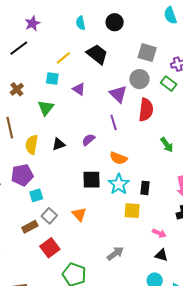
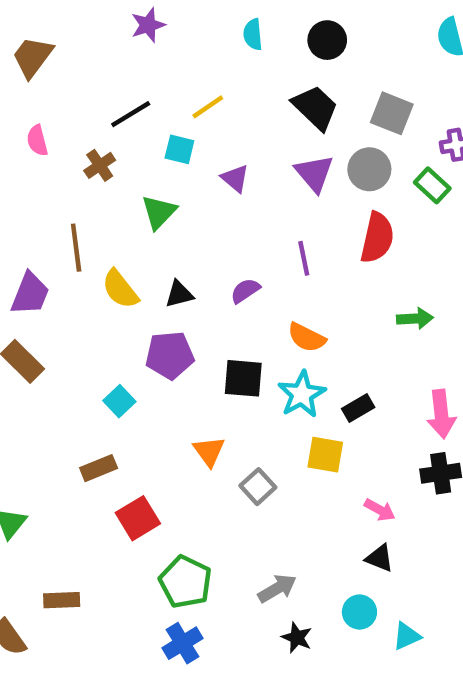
black line: (19, 48) -> (131, 114), moved
black trapezoid: (97, 54) -> (315, 108), moved
purple triangle: (118, 94) -> (314, 173), moved
yellow semicircle: (32, 145) -> (120, 289), turned -54
green arrow: (167, 145) -> (415, 318), turned -63
purple pentagon: (22, 175) -> (170, 355), moved
black rectangle: (145, 188) -> (358, 408), turned 48
cyan square: (36, 195) -> (119, 401), turned -32
gray square: (49, 216) -> (258, 487), moved
gray arrow: (115, 253) -> (277, 588), moved

